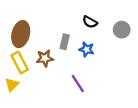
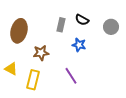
gray rectangle: (65, 42) -> (61, 25), moved
yellow rectangle: (20, 63) -> (33, 80), moved, turned 42
yellow triangle: (12, 85) -> (11, 69), moved, turned -48

